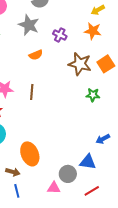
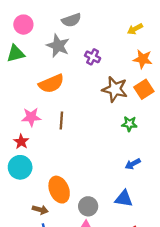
orange star: (93, 31) -> (143, 59), moved
orange semicircle: (36, 55) -> (51, 84), moved, size x1.6
blue arrow: (103, 139) -> (133, 164), moved
gray circle: (68, 174) -> (88, 206), moved

